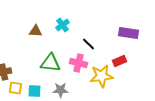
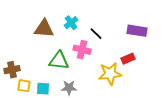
brown triangle: (35, 31) -> (44, 29), size x1.5
black line: (88, 44) -> (96, 34), moved
pink cross: (78, 63) -> (82, 50), moved

